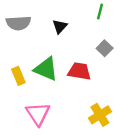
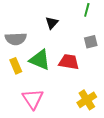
gray semicircle: (18, 23) -> (16, 39), moved
gray square: (105, 48) -> (91, 42), turned 32

